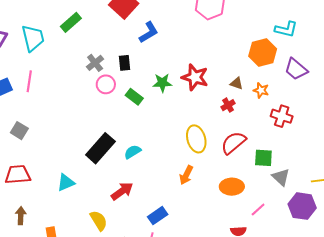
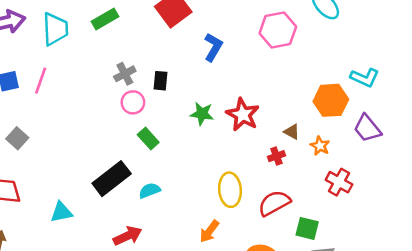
blue L-shape: (149, 32) -> (213, 47), moved, turned -40
green rectangle: (134, 97) -> (148, 139), moved

